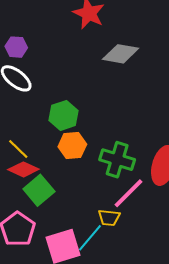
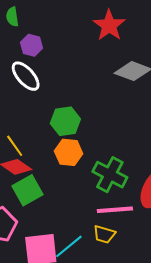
pink line: (129, 193) -> (115, 210), turned 30
yellow trapezoid: (109, 218) -> (104, 234), moved

